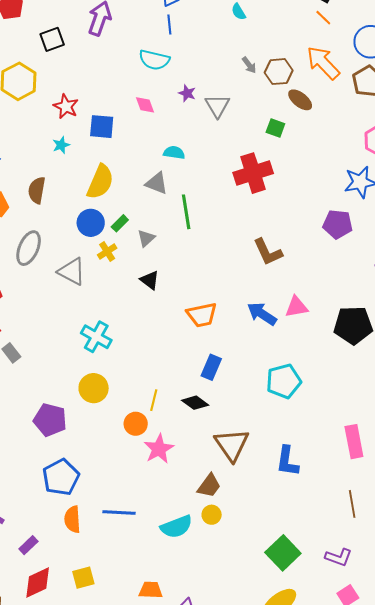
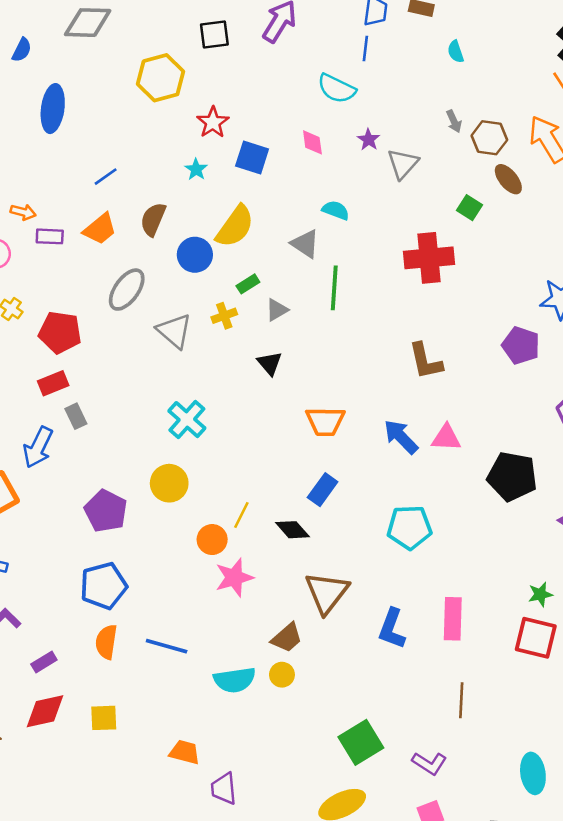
cyan star: (61, 145) -> (196, 169), turned -30
blue circle: (91, 223) -> (195, 255), moved
pink rectangle: (354, 442) -> (453, 619), moved

